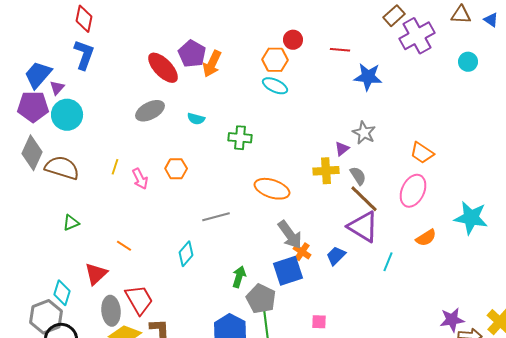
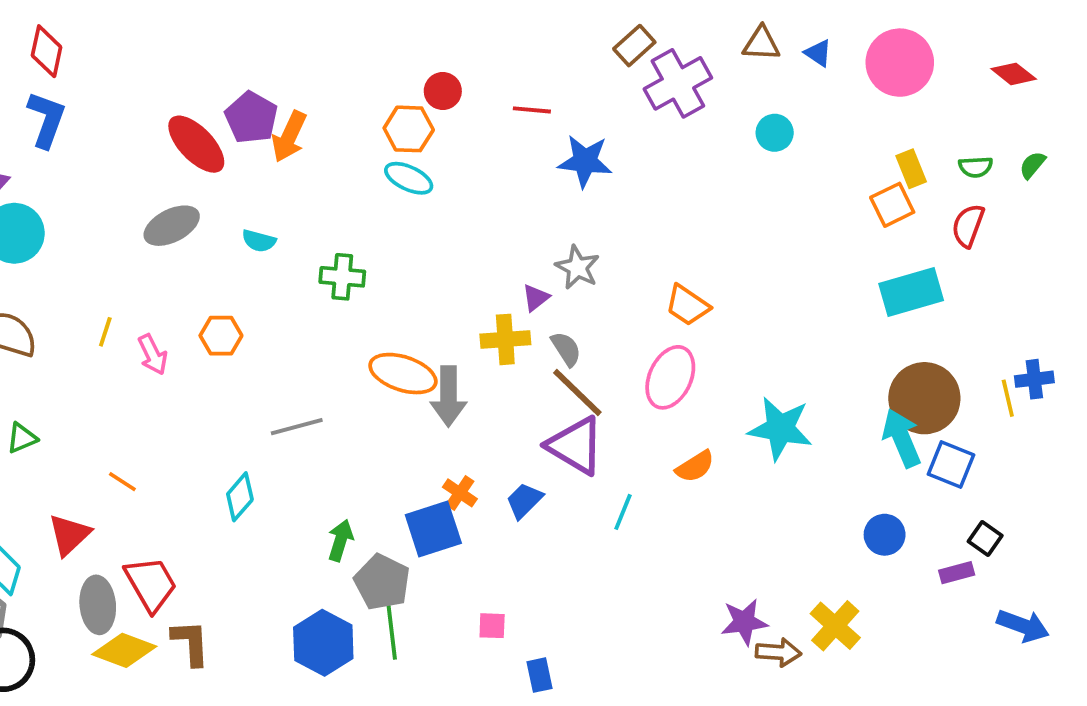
gray arrow: (290, 235) -> (448, 396), moved, turned 36

